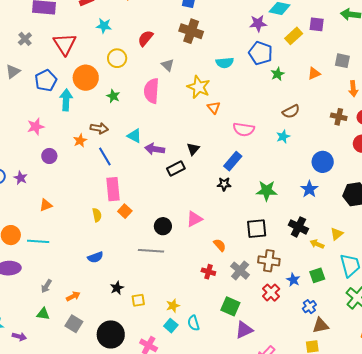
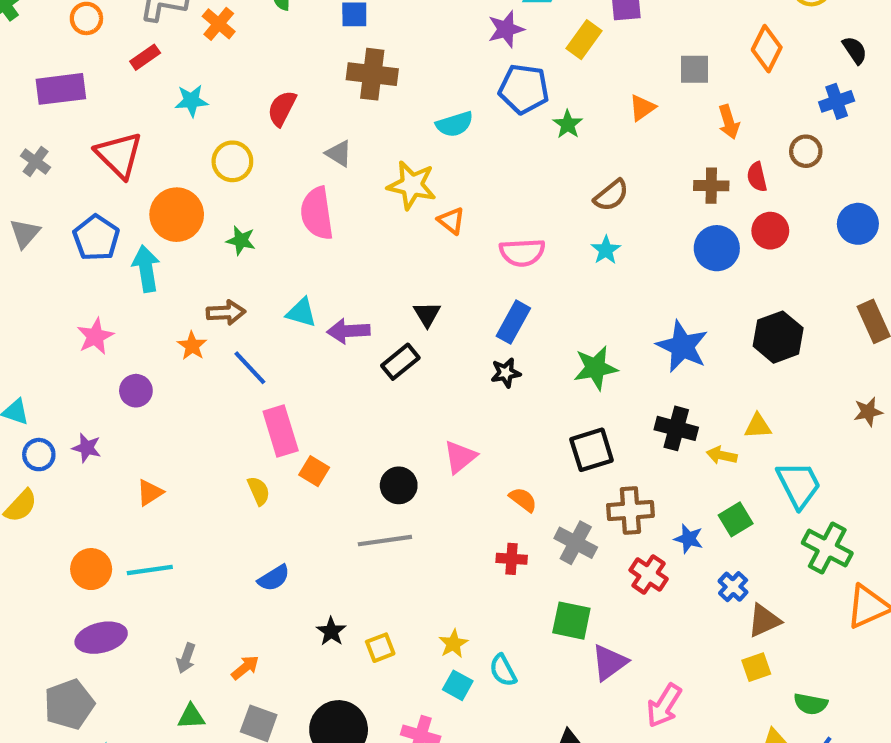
blue circle: (323, 162) -> (717, 248), moved
blue star: (309, 189) -> (682, 346), size x1.4
yellow triangle: (337, 234) -> (758, 426), turned 48

